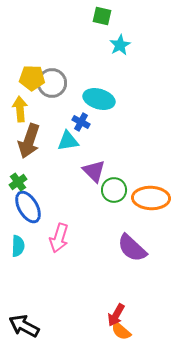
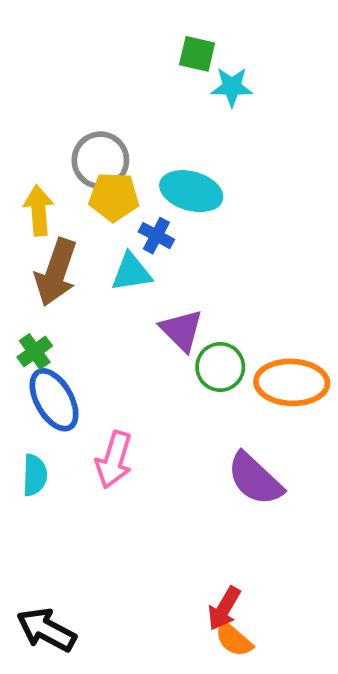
green square: (102, 16) -> (197, 54), moved
cyan star: (120, 45) -> (232, 87), turned 30
yellow pentagon: (32, 78) -> (114, 197), moved

